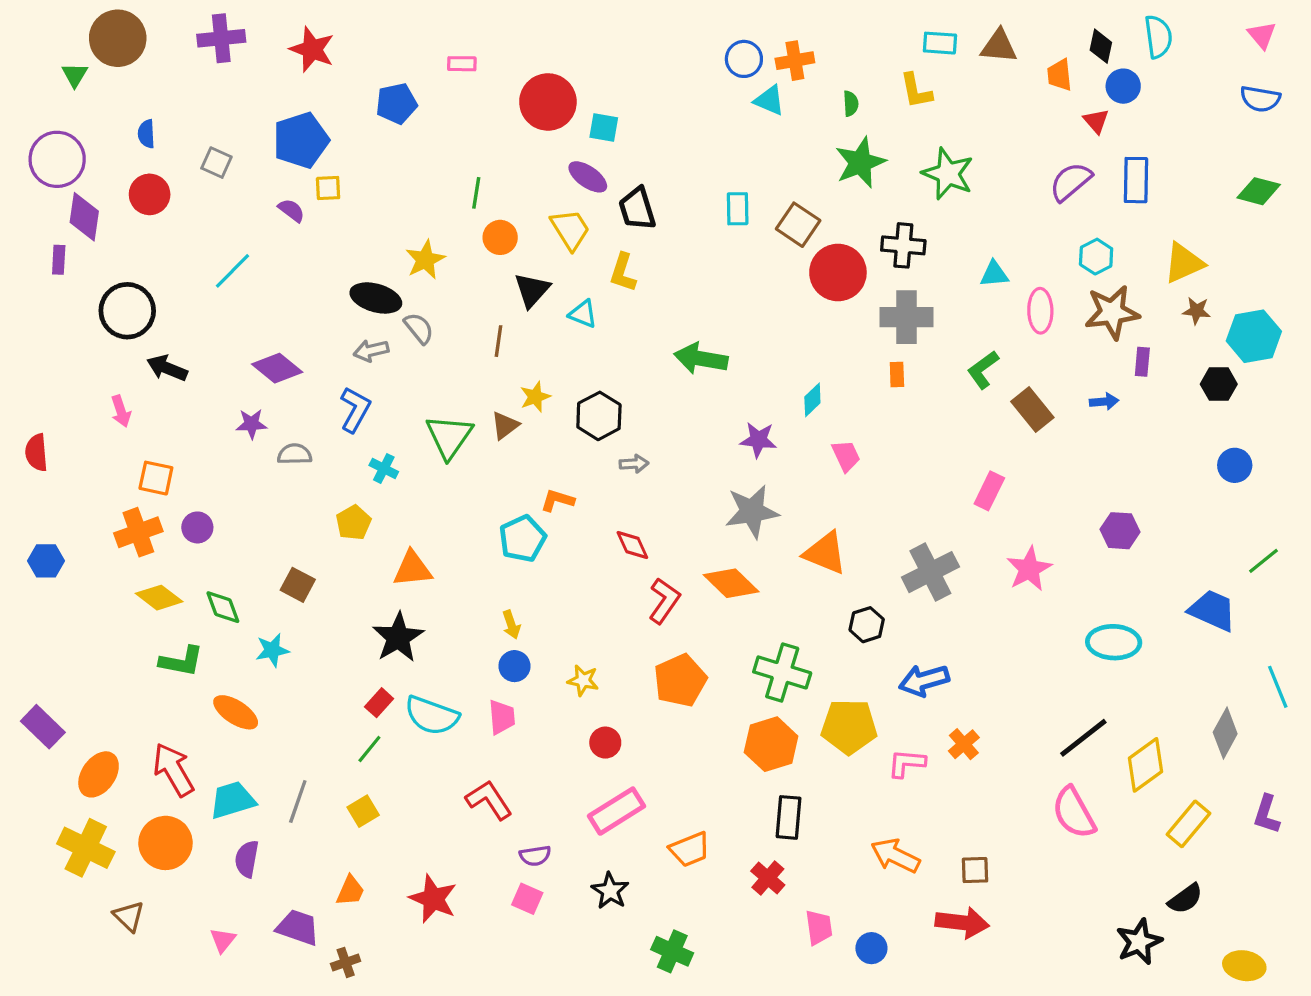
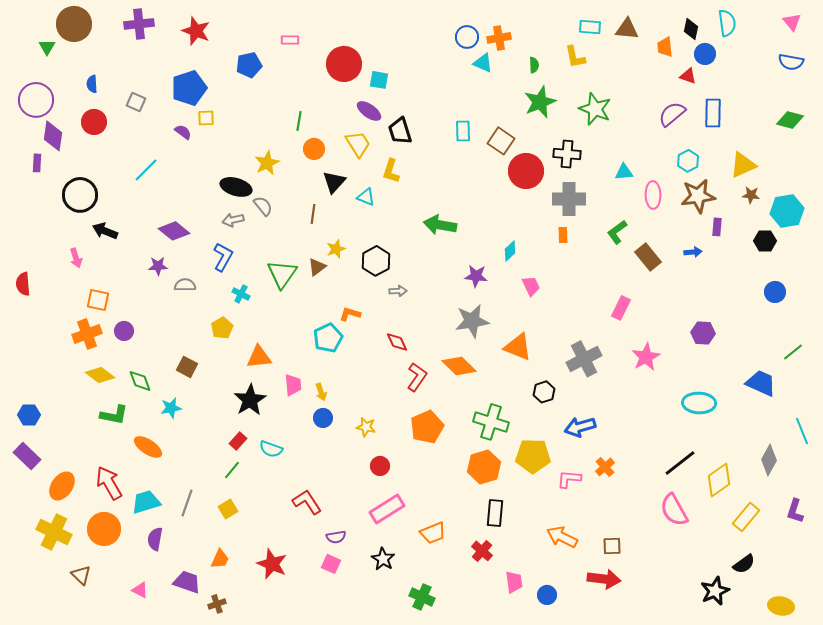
red triangle: (1096, 121) -> (688, 76), turned -30
blue hexagon: (46, 561) -> (29, 415), moved
cyan semicircle: (432, 715) -> (271, 449), size x0.7
pink trapezoid: (502, 717) -> (293, 385), moved
pink triangle: (223, 940) -> (140, 590), turned -42

